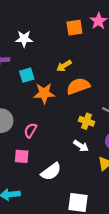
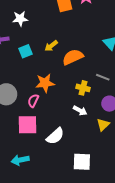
yellow arrow: (64, 66) -> (51, 46), moved
orange star: (44, 93) -> (45, 83), moved
pink square: (22, 156) -> (27, 125), size x1.5

